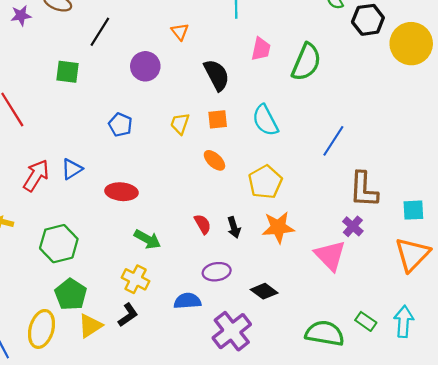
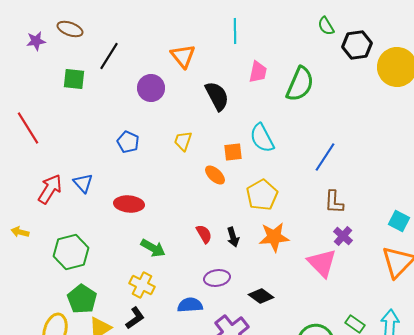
orange triangle: (180, 32) -> (183, 56), size x1.5
green square: (67, 72) -> (74, 79), moved
orange square: (218, 119) -> (233, 152), moved
blue triangle: (72, 169) -> (83, 183), turned -40
brown L-shape: (364, 190) -> (334, 202), moved, size x0.7
cyan square: (413, 210) -> (399, 221), turned 30

